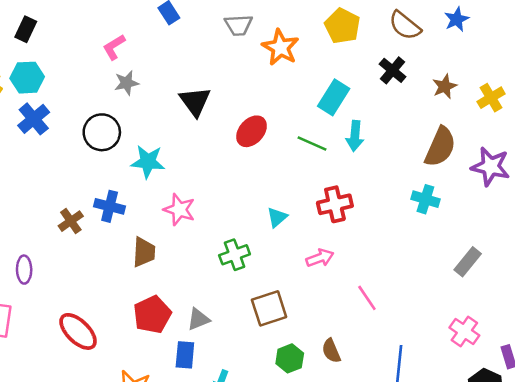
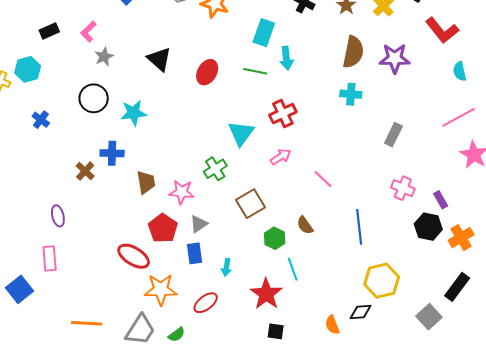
black rectangle: (26, 29) -> (49, 31), moved, turned 54
blue cross: (34, 119) -> (41, 120), moved, size x0.7
pink star: (179, 210) -> (182, 192), moved
cyan triangle: (277, 217) -> (241, 133), size x1.6
red ellipse: (78, 331) -> (134, 256), moved

